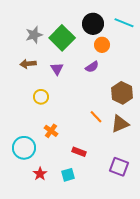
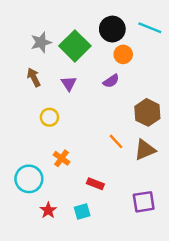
brown arrow: (28, 64) -> (34, 77), turned 70
purple square: (119, 167) -> (144, 202), turned -30

